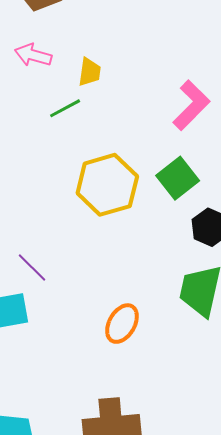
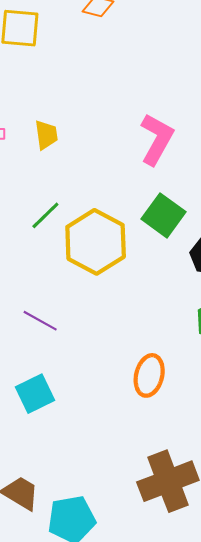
green line: (65, 108) -> (45, 215), moved
purple line: (32, 268) -> (40, 321), moved

